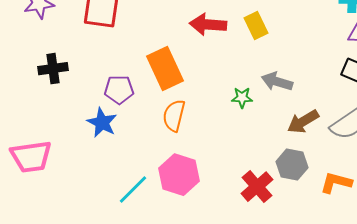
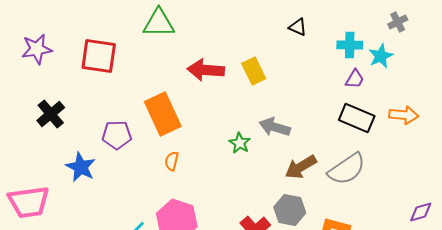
black cross: (53, 69) -> (51, 114), turned -32
green star: (242, 98) -> (240, 143), turned 30
orange semicircle: (174, 116) -> (172, 161), size x0.6
blue star: (102, 123) -> (81, 167), moved

